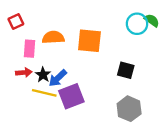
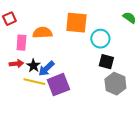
cyan circle: (137, 24) -> (100, 39), moved
orange square: (89, 41) -> (76, 23), moved
gray hexagon: (129, 109) -> (115, 84), moved

